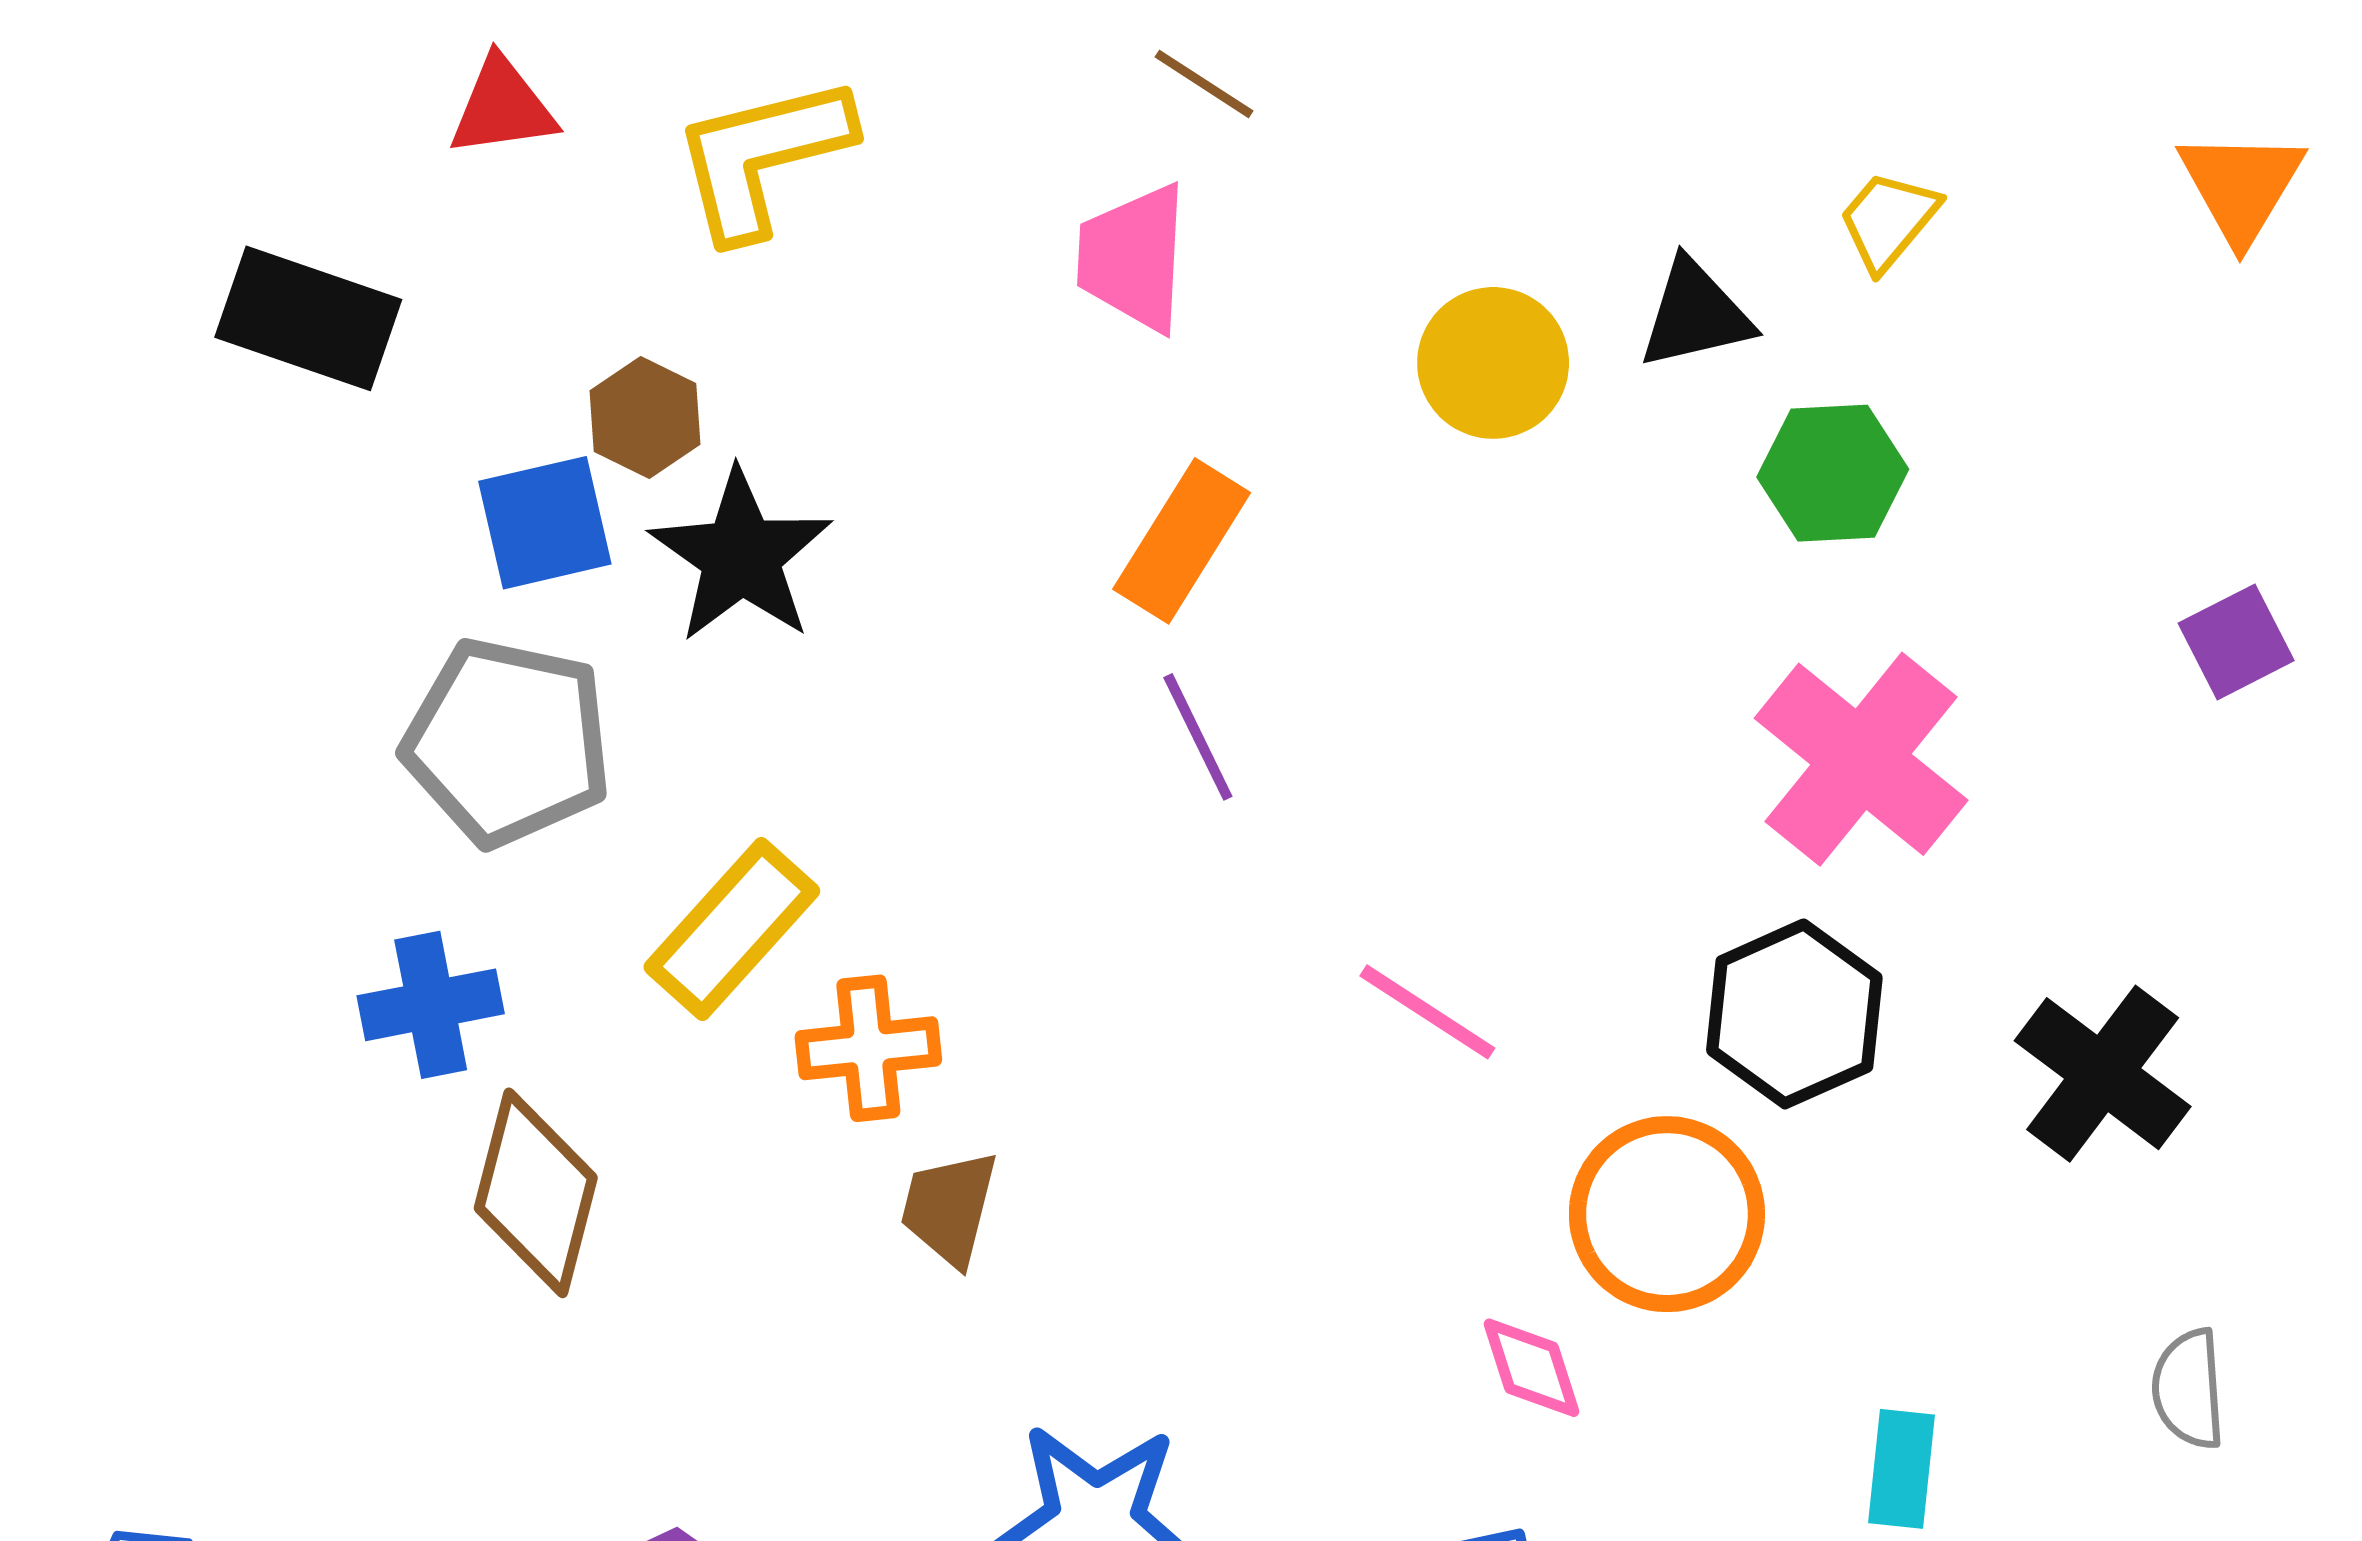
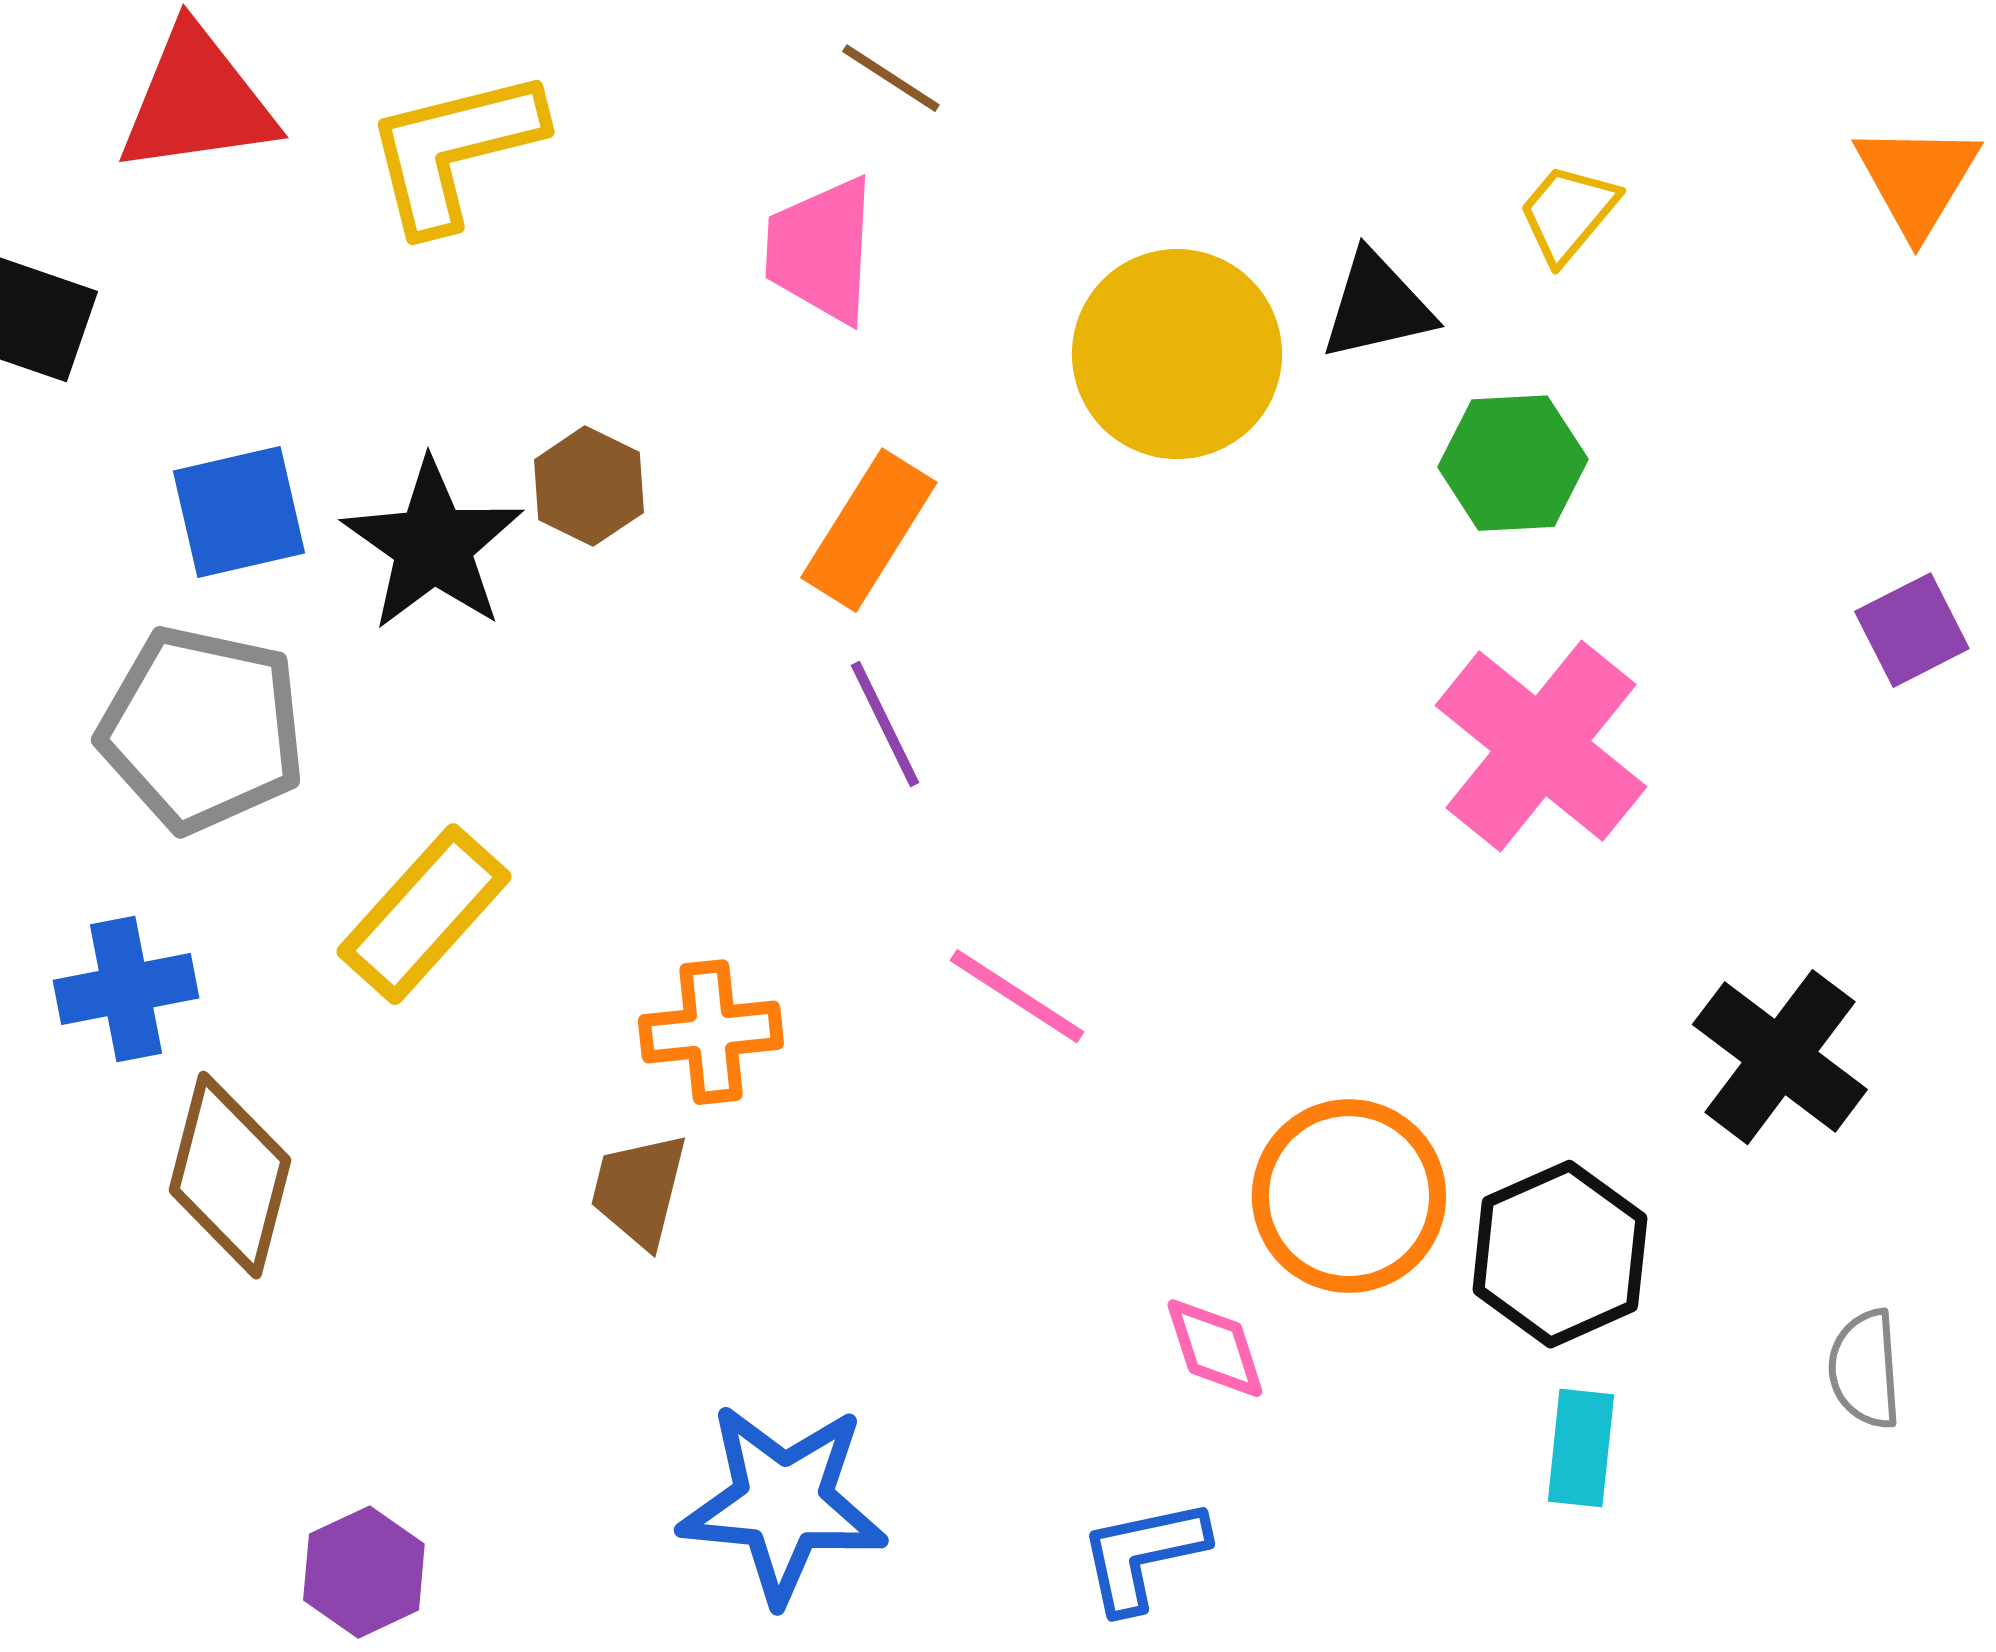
red triangle: (502, 107) -> (197, 101), size x1.5
yellow circle: (1493, 363) -> (1177, 354), size x1.4
brown hexagon: (645, 418) -> (589, 486), moved
pink line: (1427, 1012) -> (1017, 996), moved
black hexagon: (1794, 1014) -> (1560, 1254), moved
orange cross: (868, 1048) -> (711, 1032), moved

